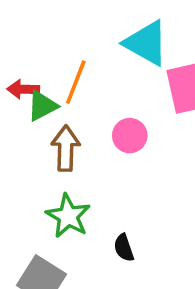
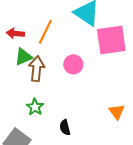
green triangle: (42, 106) -> (23, 57), moved
green star: (68, 216) -> (35, 107), size x0.7

